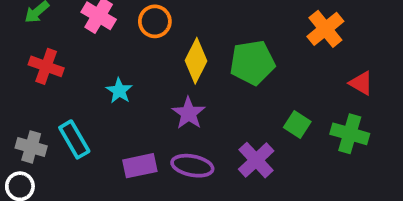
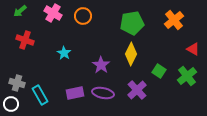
yellow diamond: (196, 61) -> (131, 54), moved
green pentagon: (252, 63) -> (132, 23), moved
green cross: (350, 134) -> (187, 76), turned 36
cyan rectangle: (74, 139) -> (40, 95), moved

